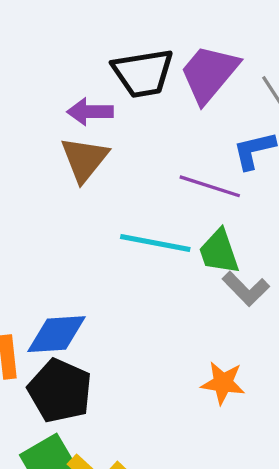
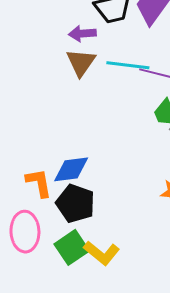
cyan line: (155, 243) -> (128, 65), moved

